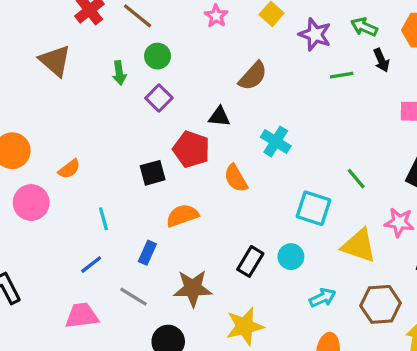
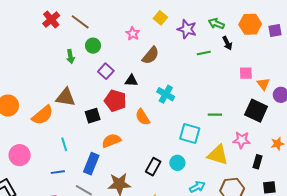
pink star: (216, 16) -> (133, 34), moved
brown triangle: (55, 61) -> (65, 97), moved, turned -30
purple square: (159, 98) -> (106, 71), moved
orange semicircle: (69, 169) -> (43, 115), size x1.6
green line: (356, 179) -> (215, 115), turned -48
pink circle: (31, 203) -> (20, 155), moved
blue rectangle: (147, 253) -> (91, 164), size x1.5
blue line: (91, 265) -> (58, 172), turned 32

